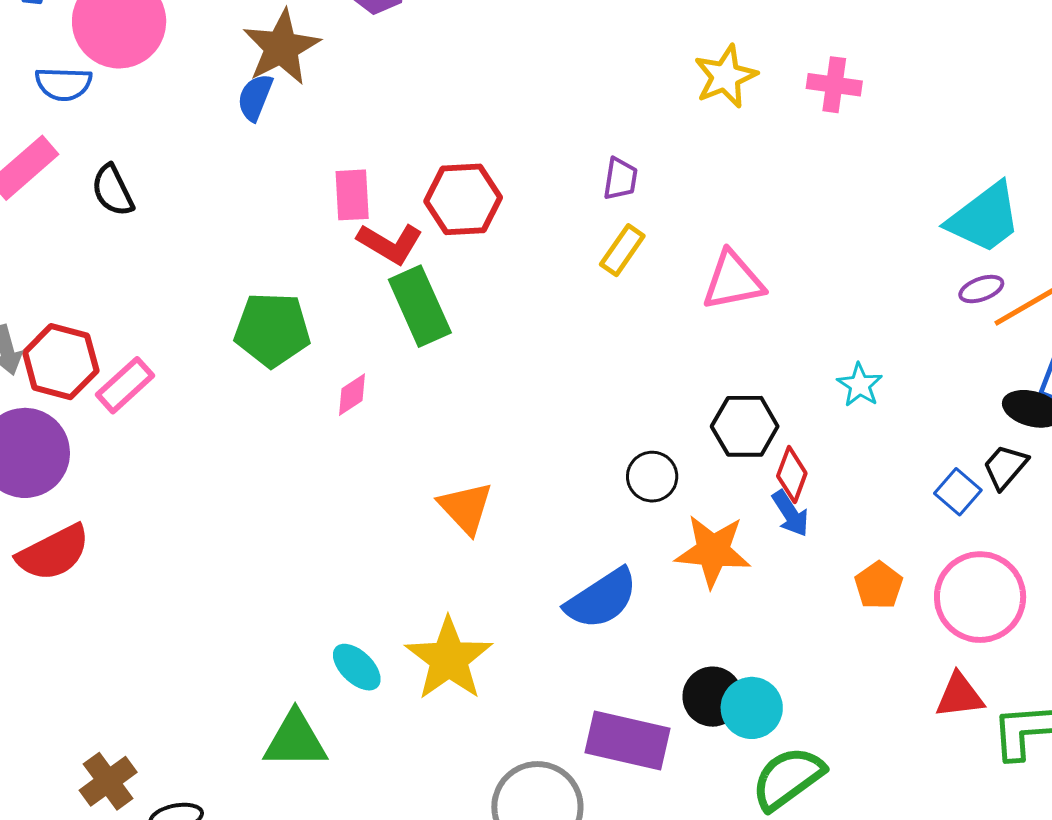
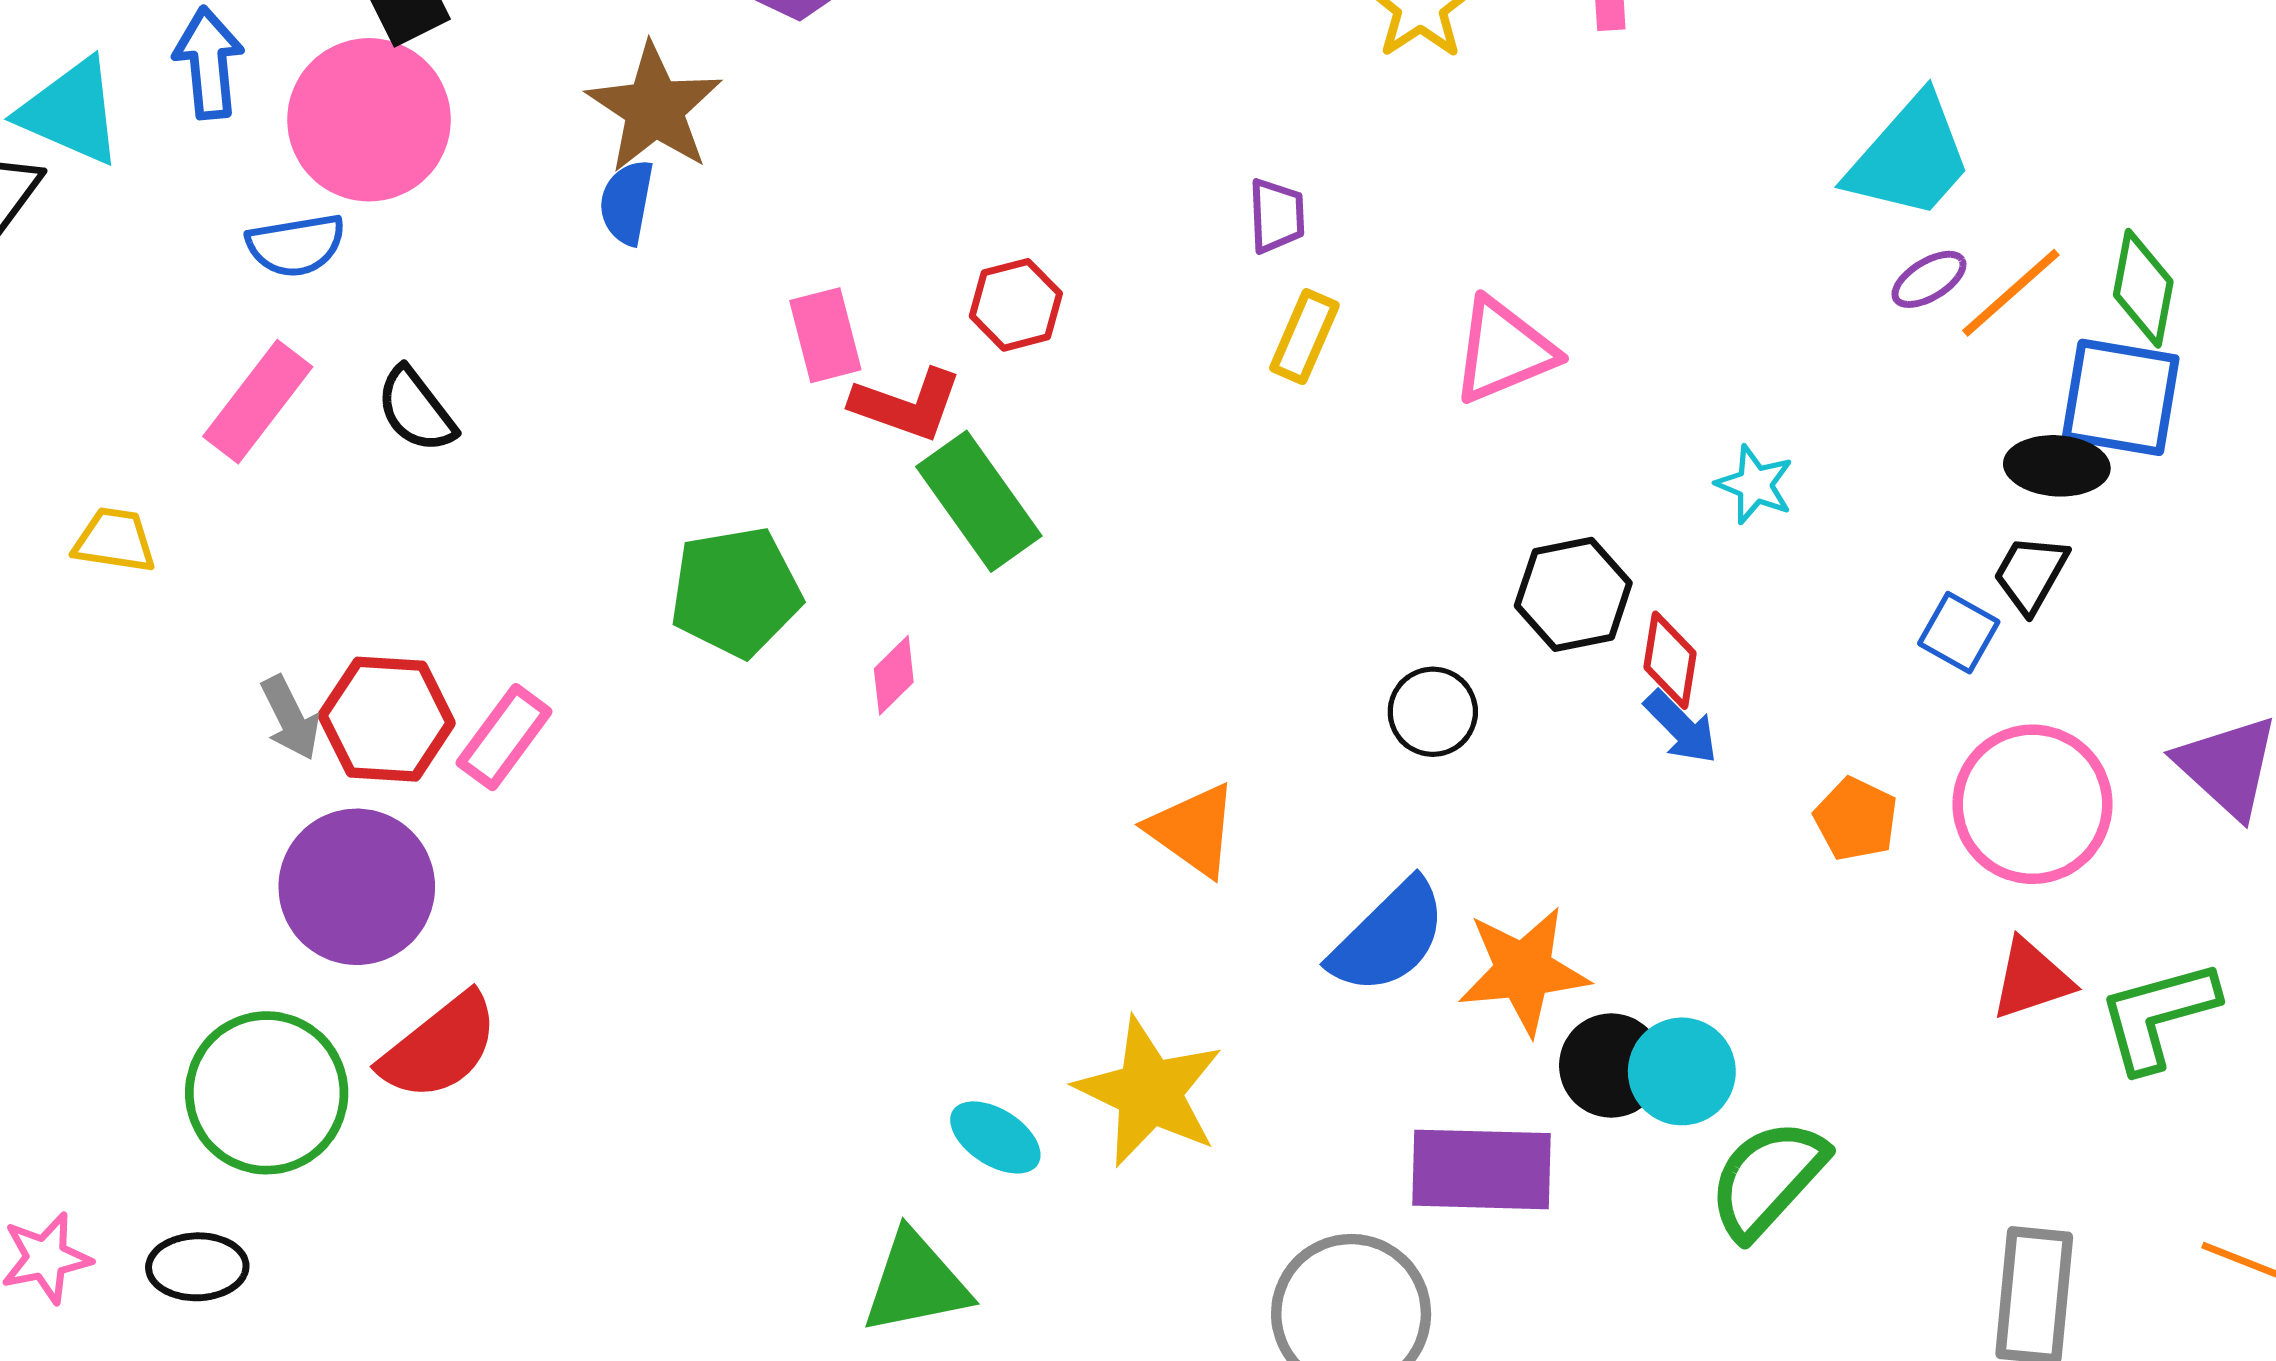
red hexagon: (463, 199) -> (1016, 305), size x0.7
orange triangle: (466, 508) -> (1193, 830), moved
orange star: (713, 551) -> (1524, 971), moved

